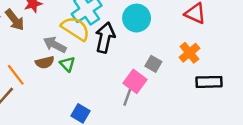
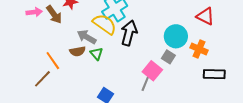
cyan circle: (137, 18) -> (176, 36), moved
orange cross: (189, 53) -> (199, 49), turned -30

